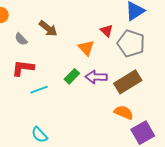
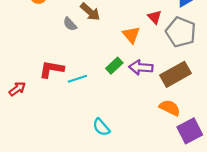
gray semicircle: (21, 39) -> (70, 24), moved
red L-shape: (23, 68) -> (52, 69), moved
cyan semicircle: (39, 135) -> (101, 127), moved

